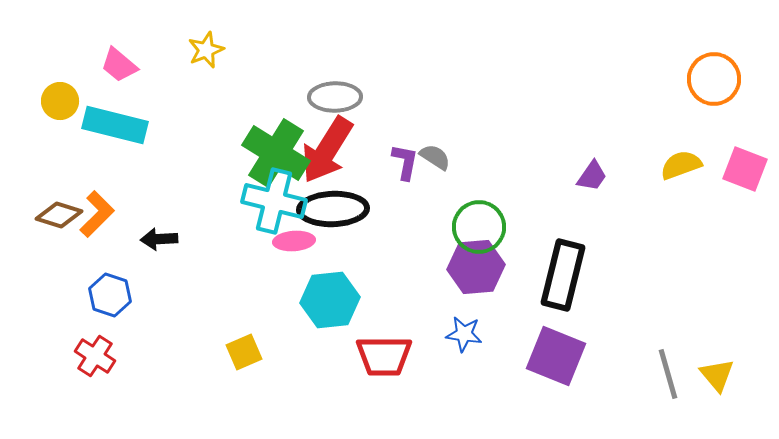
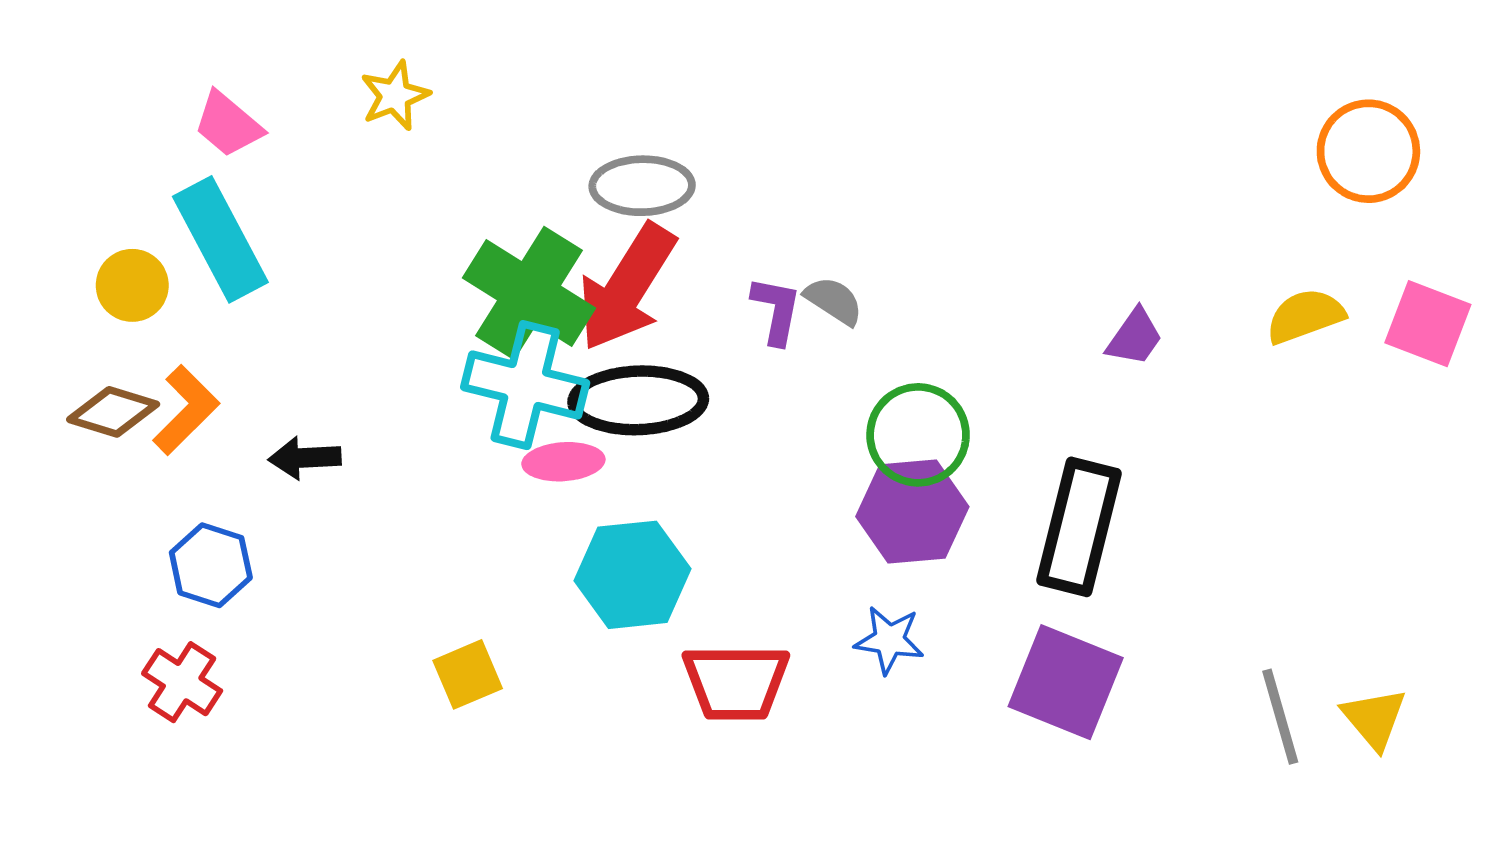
yellow circle: (60, 101) -> (132, 285), moved
cyan rectangle: (115, 125) -> (220, 239), turned 48

